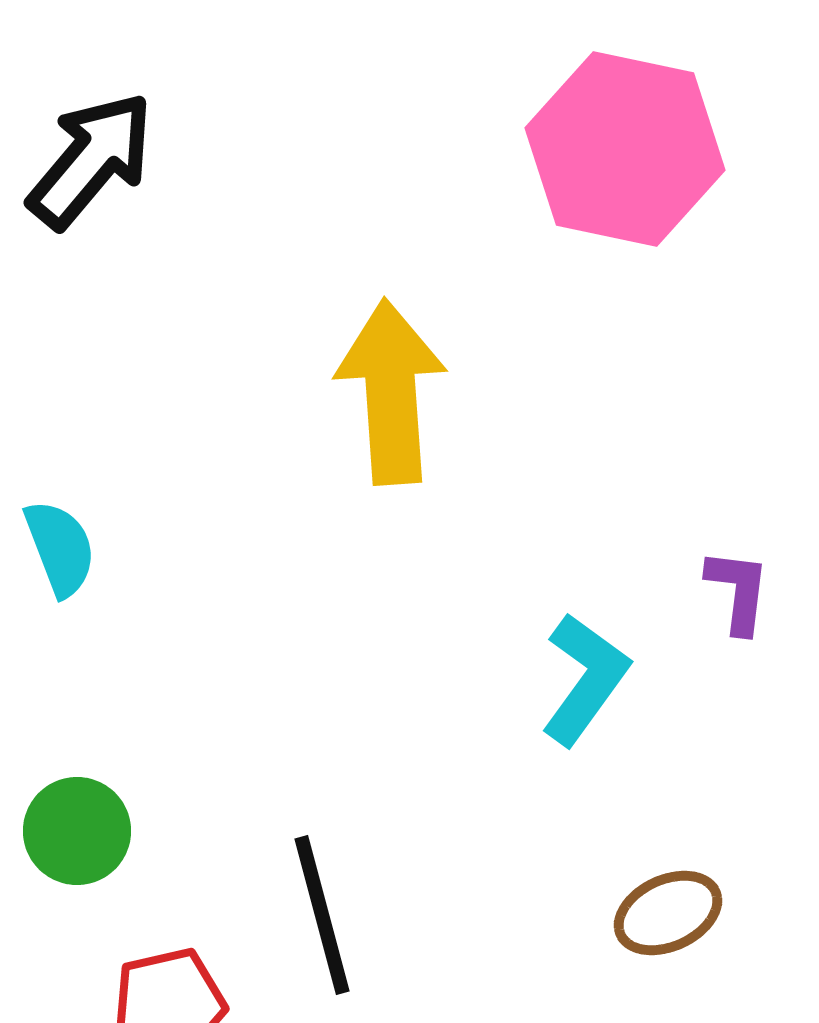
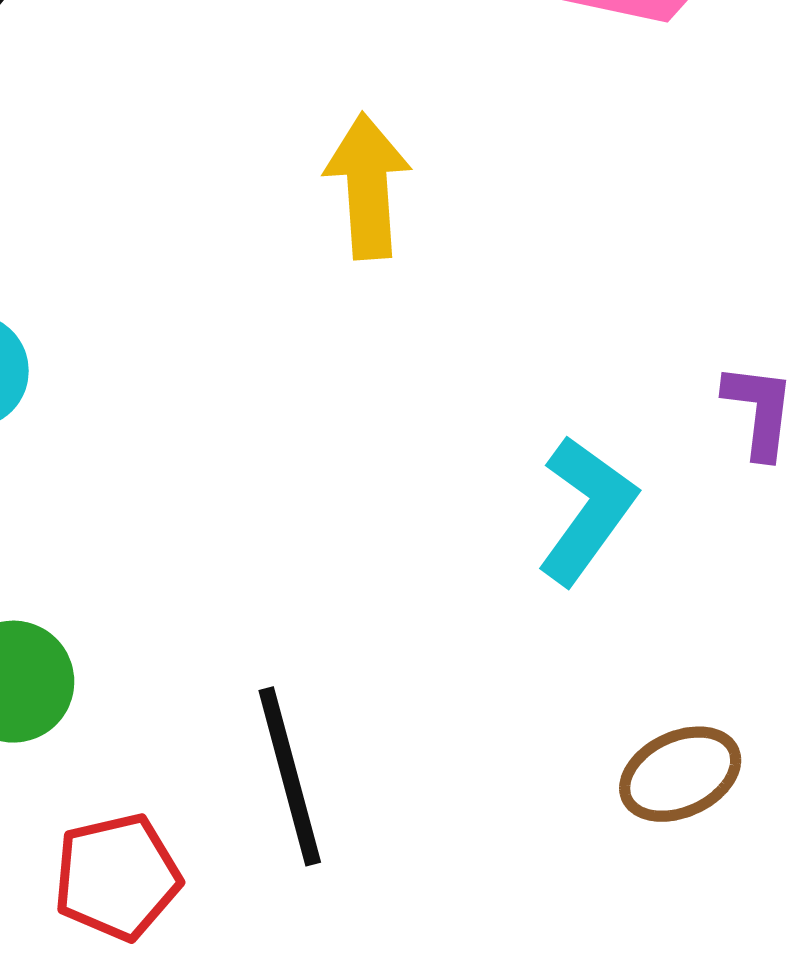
yellow arrow: (391, 392) -> (368, 186), size x0.7

